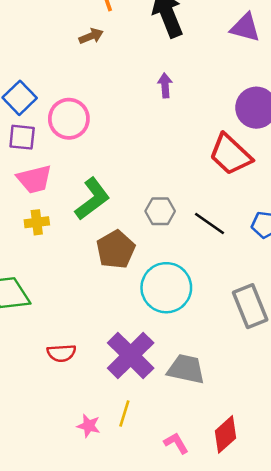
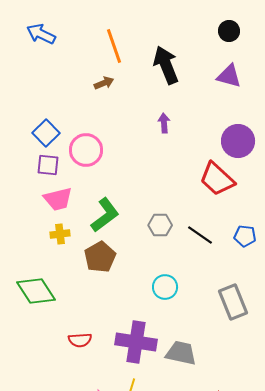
brown pentagon: (116, 249) -> (100, 257), moved
cyan circle: (166, 288) -> (165, 287), size x0.6
purple cross: (131, 355) -> (136, 342), turned -36

